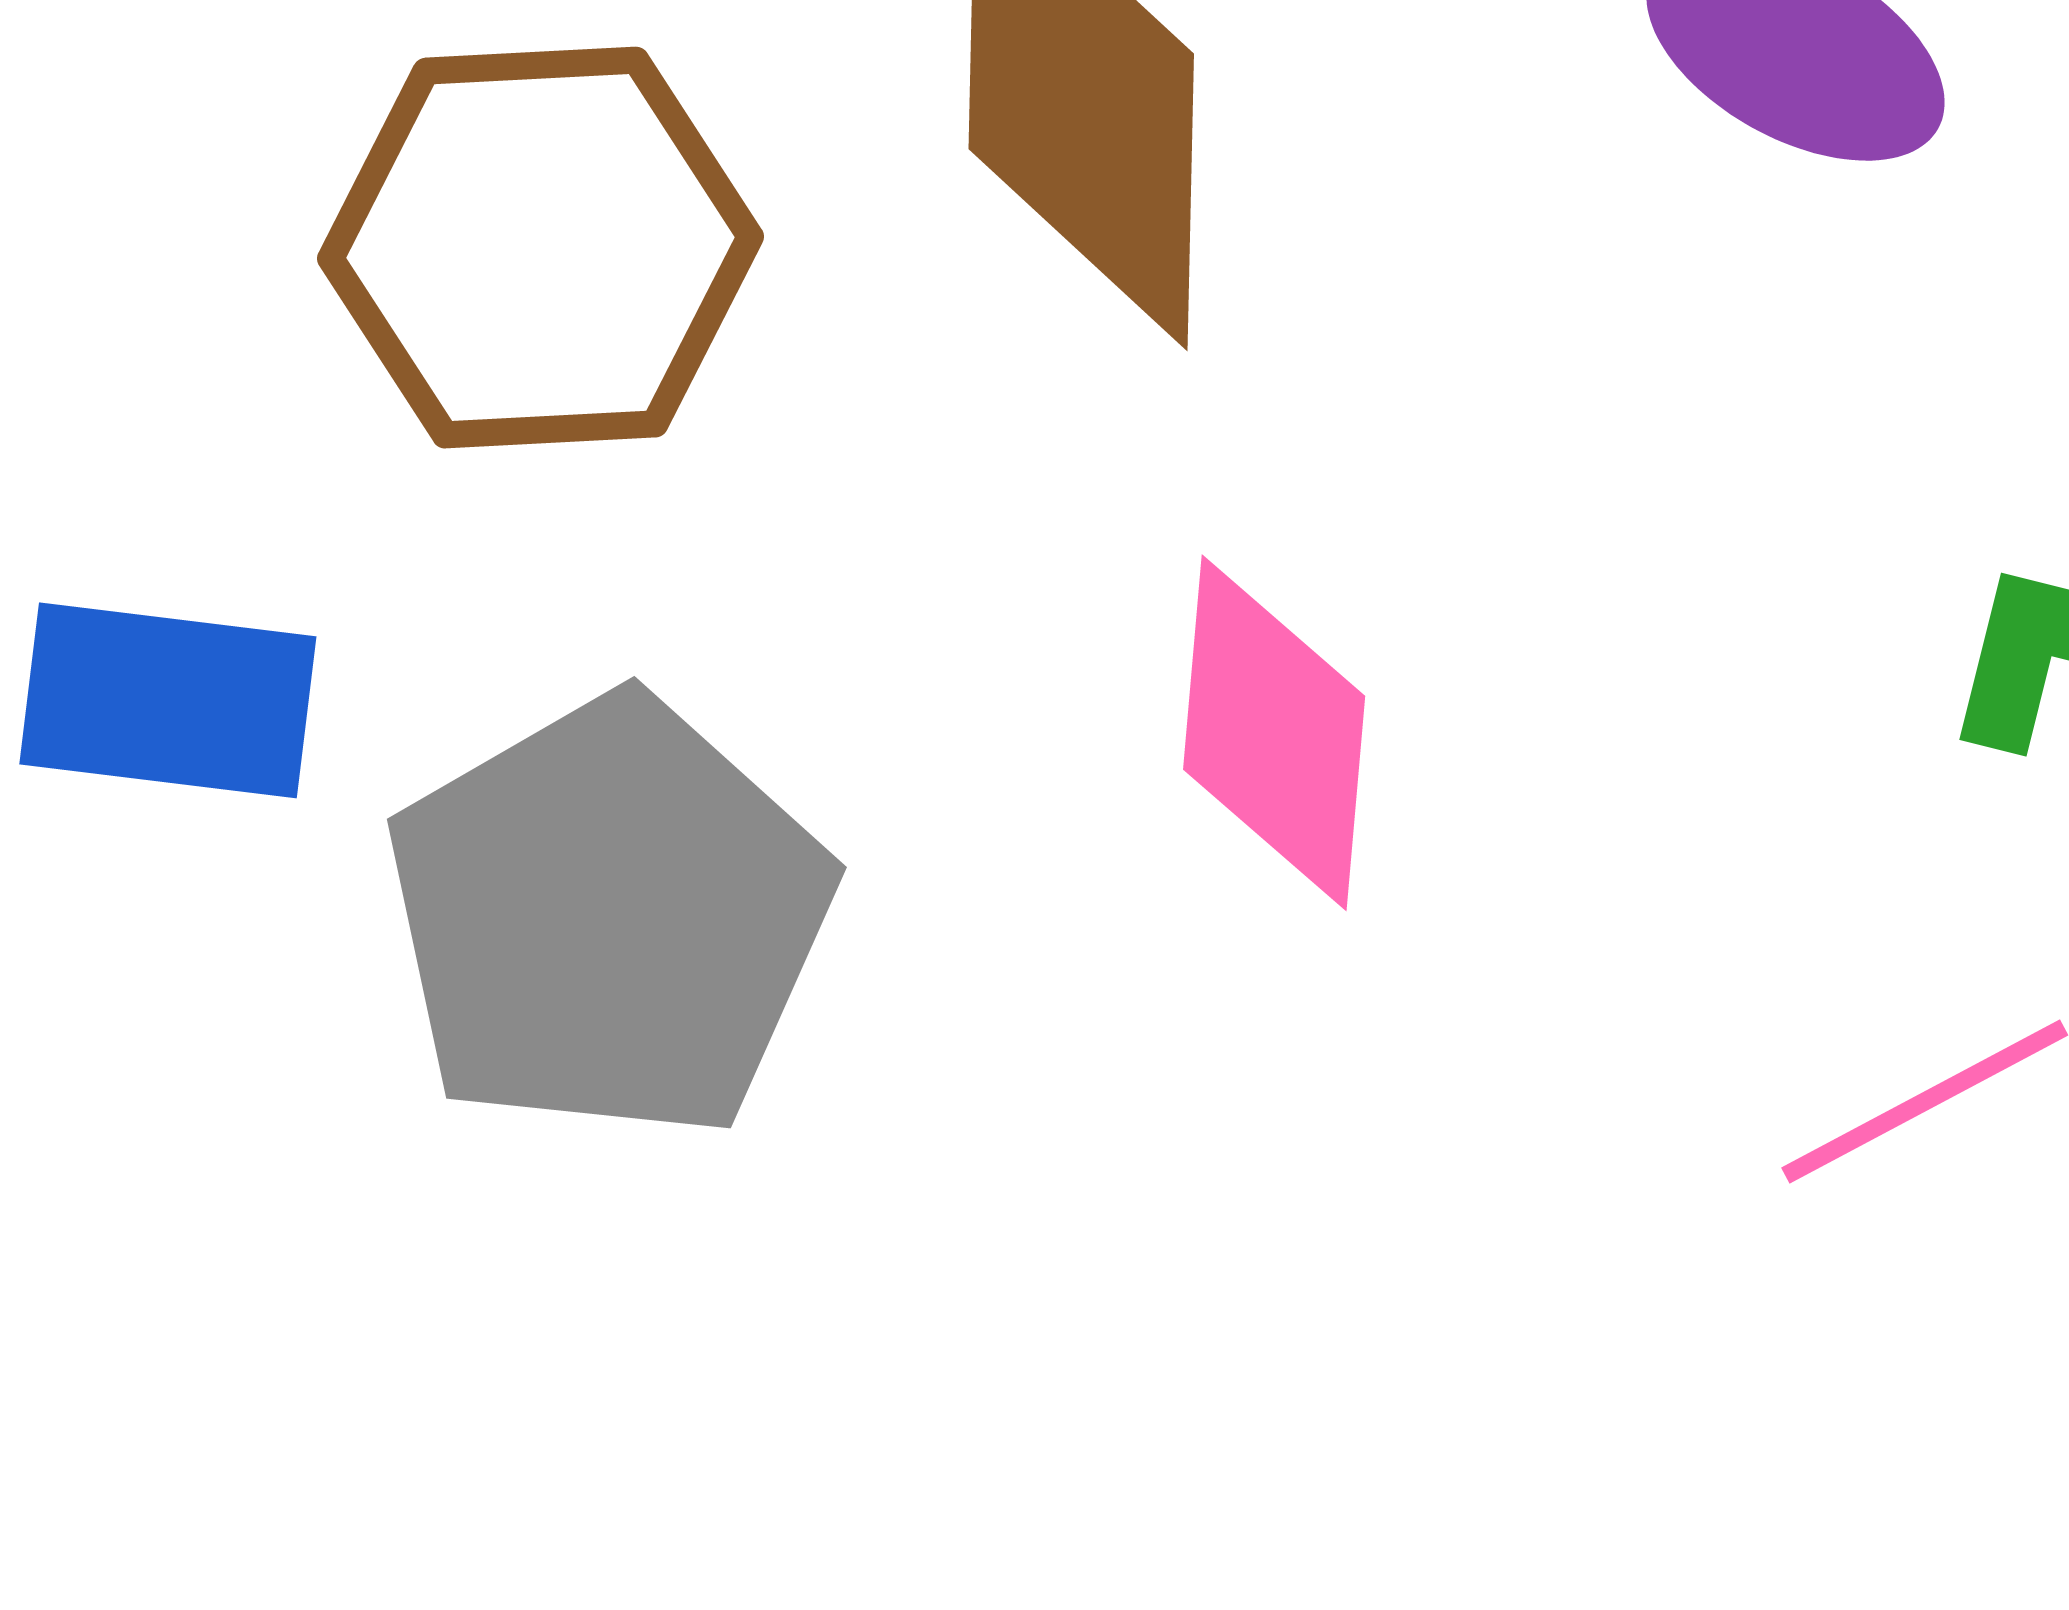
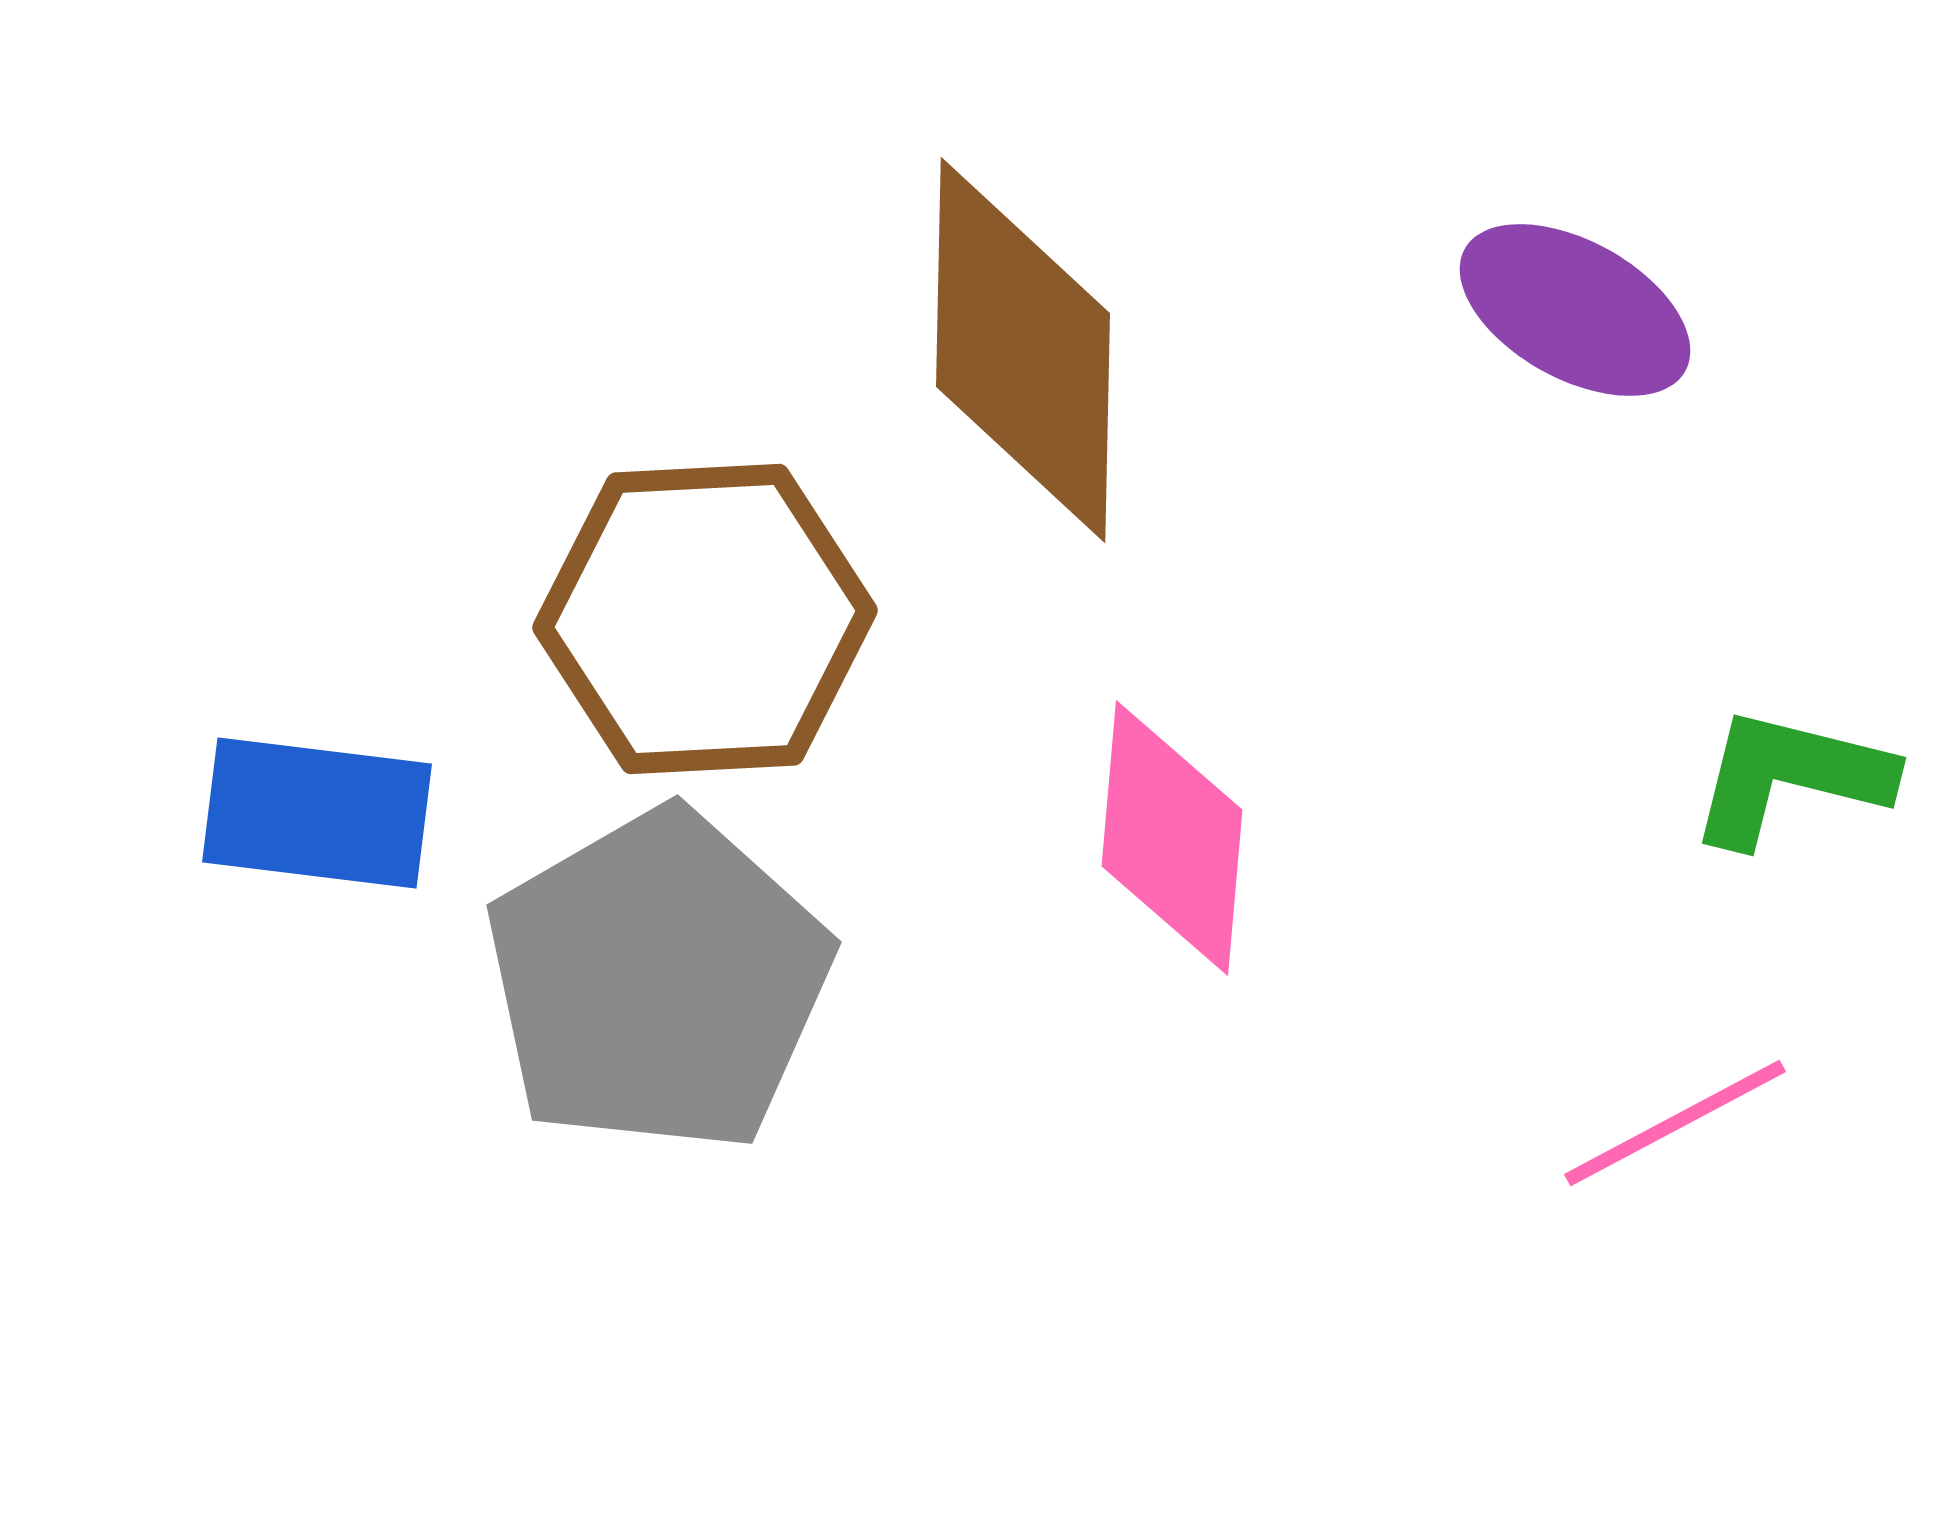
brown hexagon: (540, 248) -> (705, 619), moved

